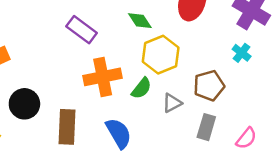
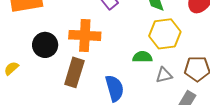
orange cross: (103, 77) -> (85, 35), moved
green semicircle: (141, 88) -> (142, 57), turned -144

